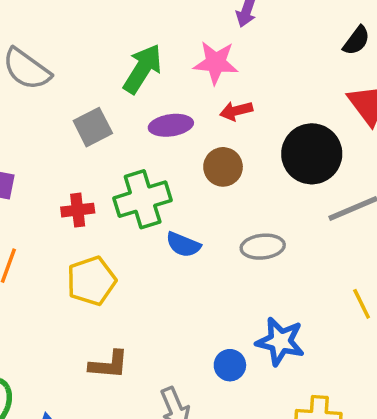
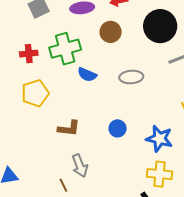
blue star: (280, 341) -> (159, 139), moved
brown L-shape: (109, 365) -> (69, 128), moved
blue circle: (230, 365) -> (118, 128), moved

